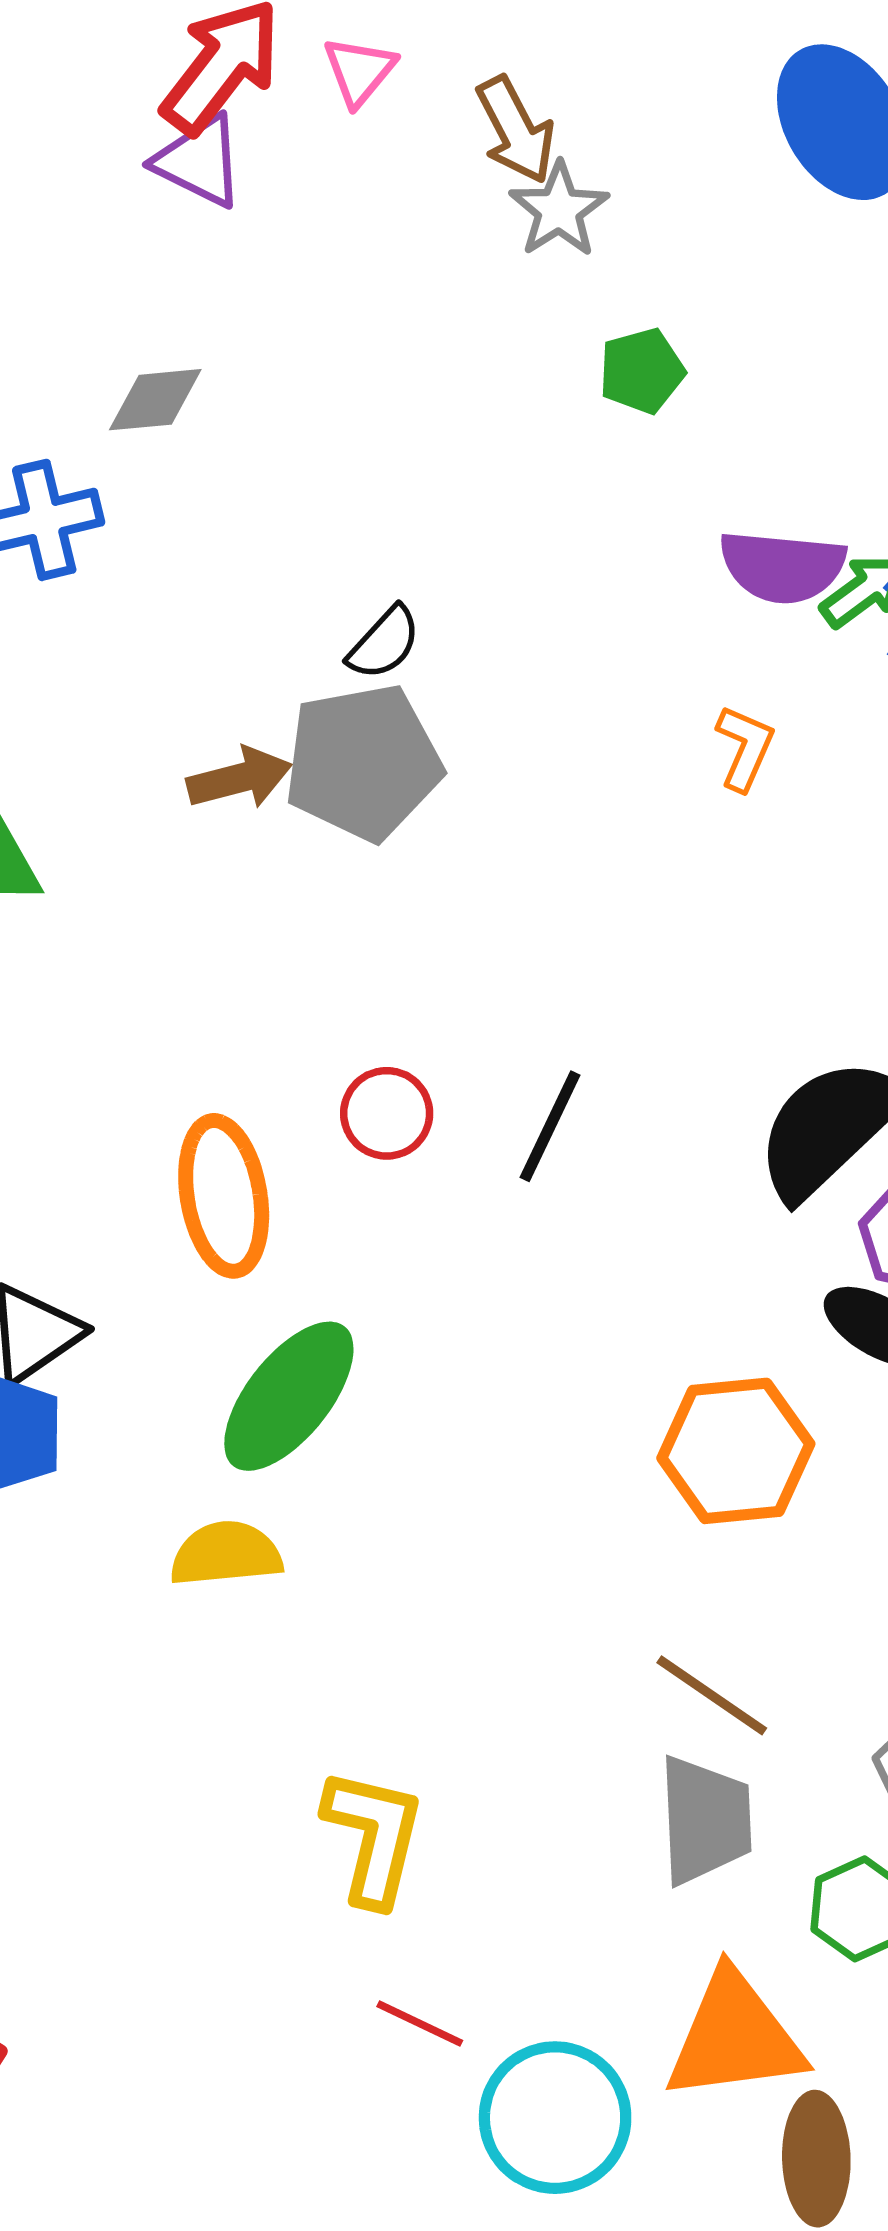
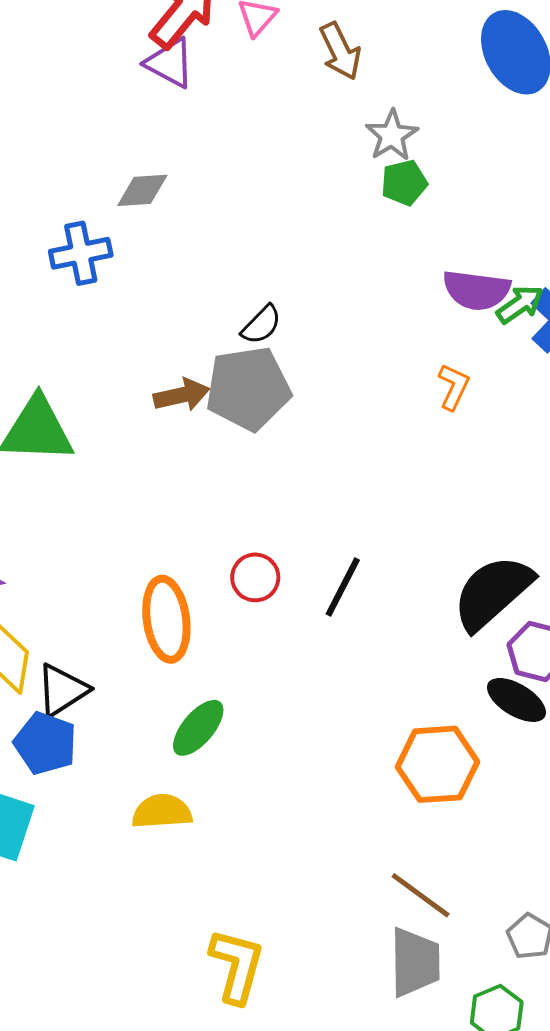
gray star: (559, 210) -> (392, 135), moved
green ellipse: (289, 1396) -> (198, 728), size x0.7

